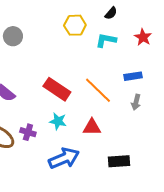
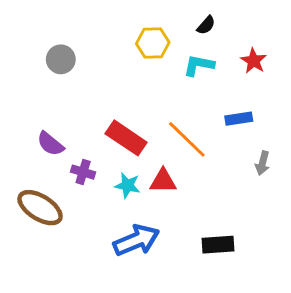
gray arrow: (136, 102) -> (262, 163), moved
red triangle: (92, 127) -> (163, 181), moved
purple cross: (28, 132) -> (83, 172), moved

